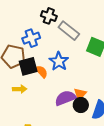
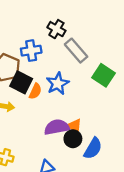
black square: (28, 66) -> (21, 82), turned 30
orange semicircle: (41, 72) -> (35, 91), turned 56
orange triangle: (80, 94) -> (75, 126), turned -48

